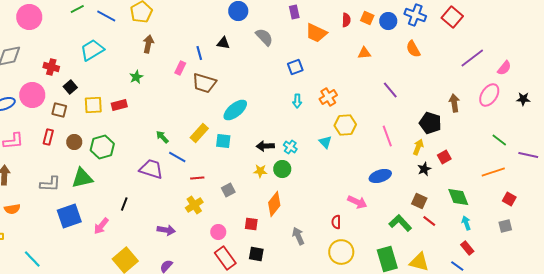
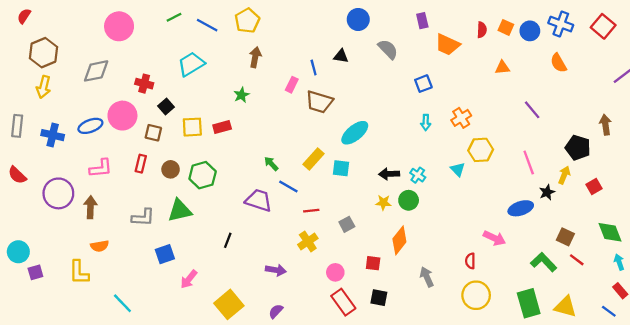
black star: (424, 169) -> (547, 192), moved
blue square: (69, 216) -> (165, 254), size x0.7
pink arrow: (101, 226) -> (189, 279), moved

